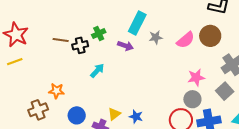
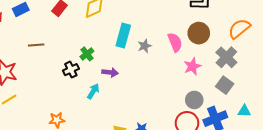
brown line: (61, 40) -> (36, 45), moved
pink semicircle: (186, 40) -> (175, 42), turned -60
purple arrow: (125, 46) -> (110, 72), moved
pink star: (196, 78) -> (192, 66), moved

